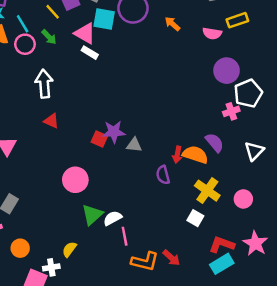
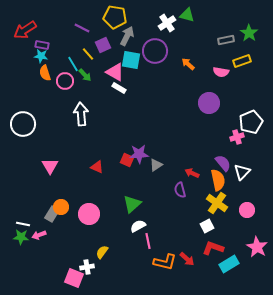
cyan line: (23, 24) -> (73, 64), moved
purple circle: (227, 71) -> (209, 103), moved
red triangle: (51, 121) -> (97, 167), moved
gray triangle: (134, 145) -> (156, 165), turned -40
white triangle: (254, 151) -> (242, 172), moved
red arrow: (177, 155) -> (192, 173), turned 104
orange semicircle: (195, 155) -> (218, 180), moved, turned 60
pink circle: (75, 180) -> (89, 214), moved
green triangle: (92, 215) -> (132, 204), moved
white square: (195, 218) -> (207, 226), turned 32
red L-shape: (222, 245) -> (213, 248), moved
orange circle: (20, 248) -> (61, 207), moved

